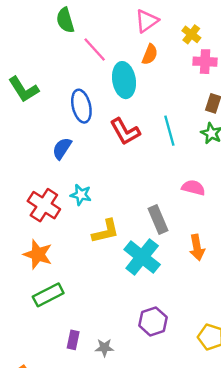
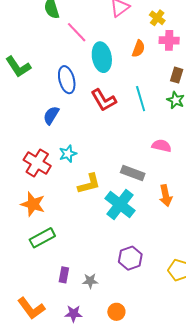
orange semicircle: (150, 54) -> (138, 49), moved
cyan star: (81, 195) -> (68, 154), turned -30
gray rectangle: (158, 220) -> (133, 173), turned -45

